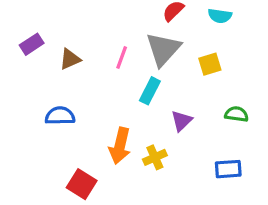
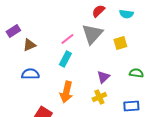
pink line: (122, 57) -> (67, 39), turned 32
brown triangle: (70, 59) -> (29, 45), moved
cyan rectangle: (150, 91) -> (65, 59), moved
yellow cross: (155, 157) -> (99, 97), moved

